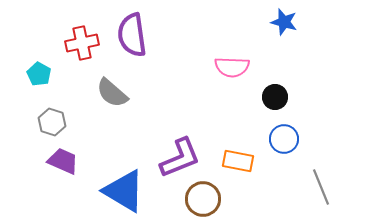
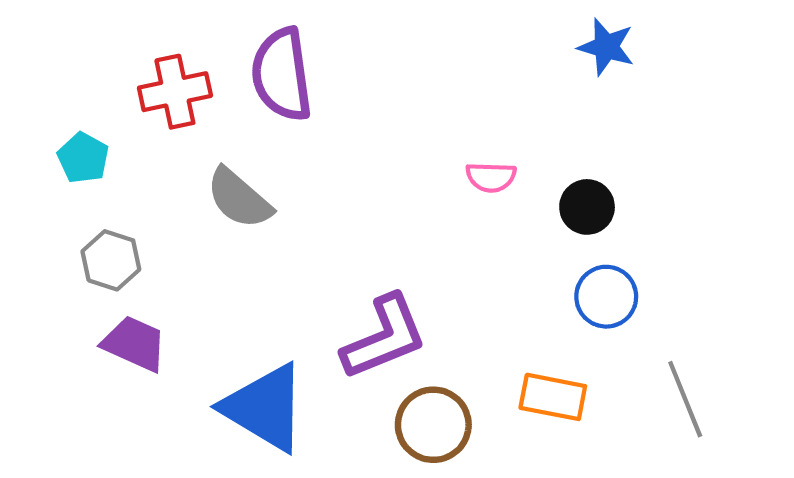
pink semicircle: (232, 67) -> (491, 177), moved, size x0.7
orange rectangle: (238, 161) -> (553, 397), moved

